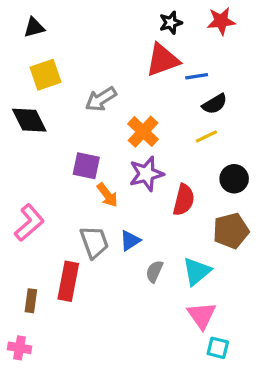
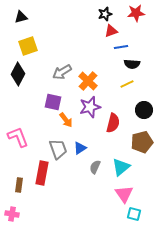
red triangle: (163, 60) -> (111, 31), moved, size x0.6
gray arrow: (101, 99) -> (62, 72), moved
black semicircle: (215, 104) -> (132, 64), turned 35
black diamond: (29, 120) -> (18, 74), turned 55
pink L-shape: (29, 223) -> (18, 137), turned -70

